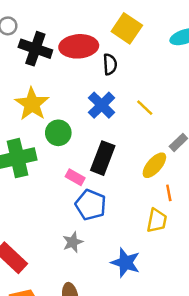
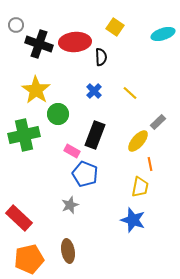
yellow square: (127, 28) -> (115, 27), size x0.7
blue cross: (102, 105) -> (94, 91), size x0.7
blue star: (126, 263) -> (133, 220), moved

